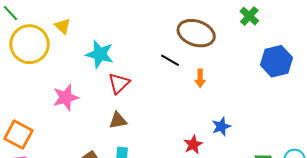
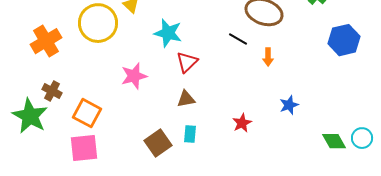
red star: (193, 145) -> (242, 123), moved

